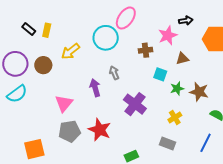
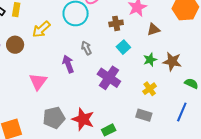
cyan square: (160, 74) -> (123, 47), moved, turned 32
red star: (100, 130) -> (83, 119), moved
gray pentagon: (70, 131) -> (54, 118), moved

